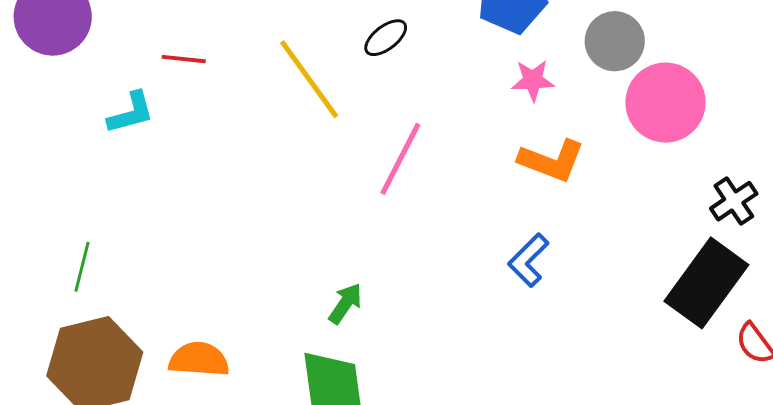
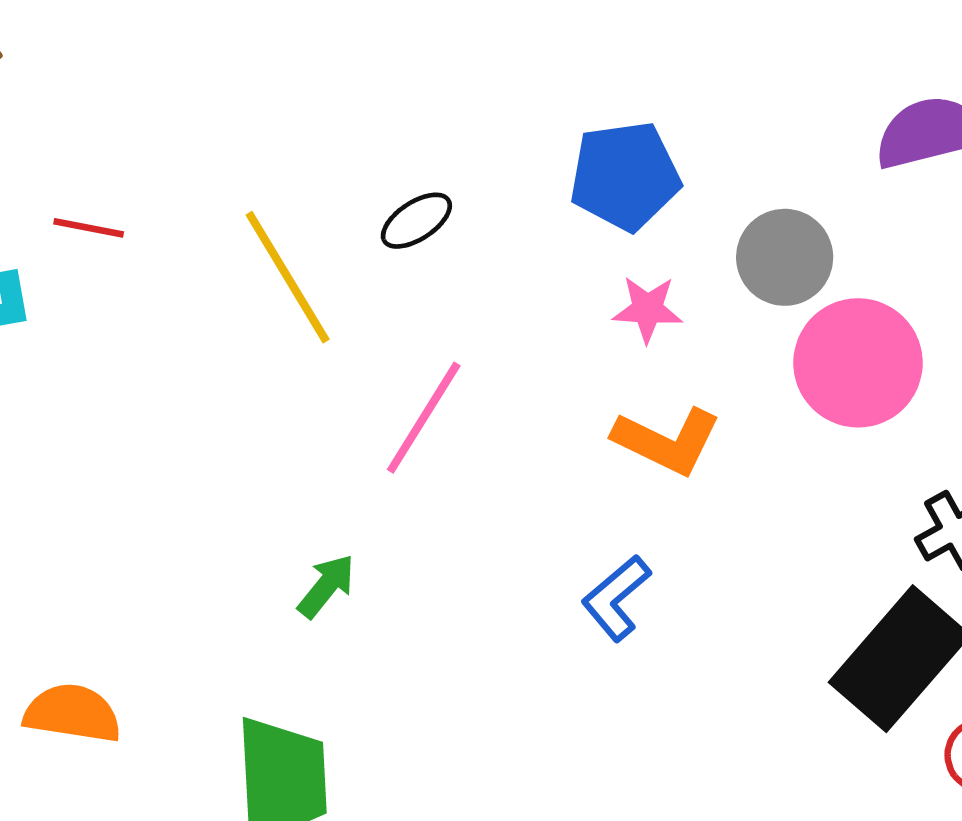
green arrow: (345, 303) -> (326, 586), moved

